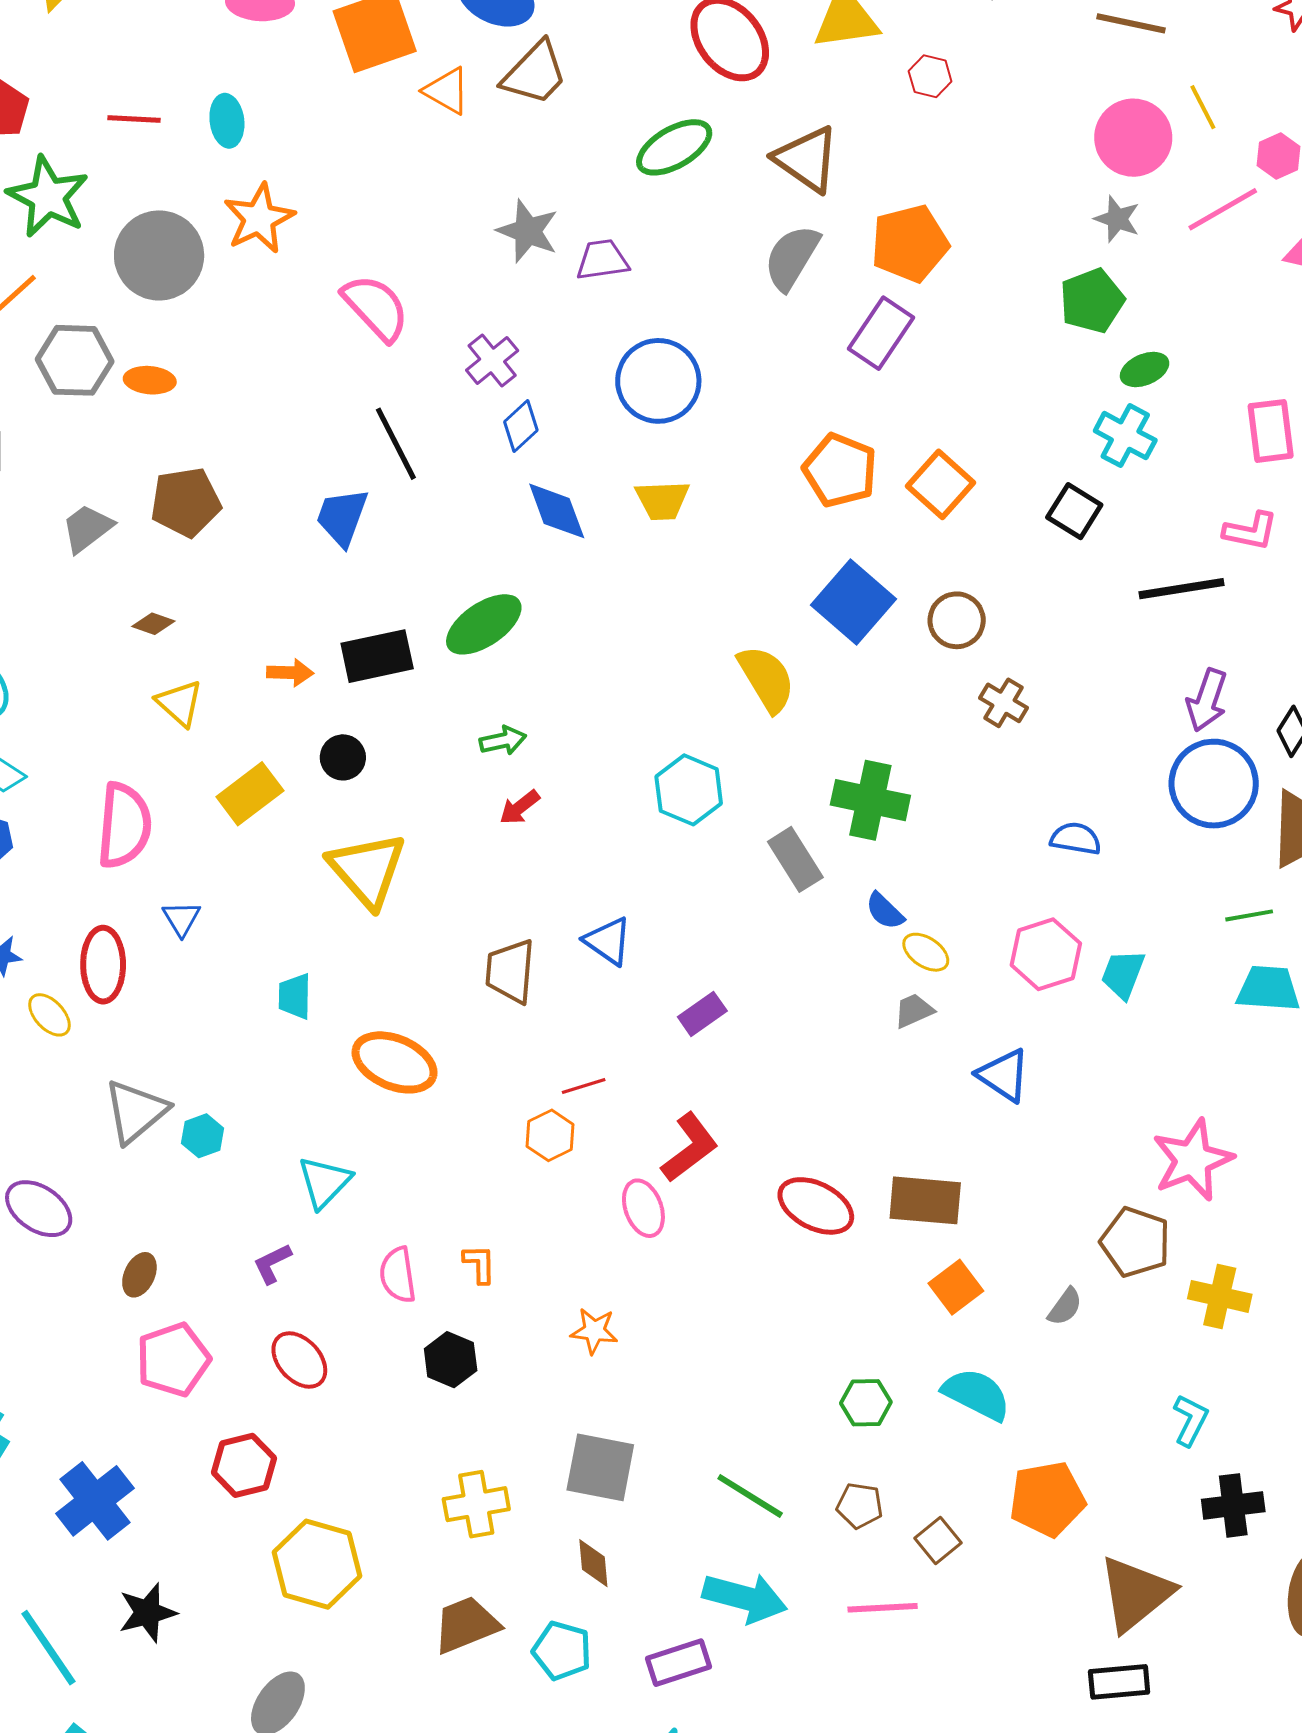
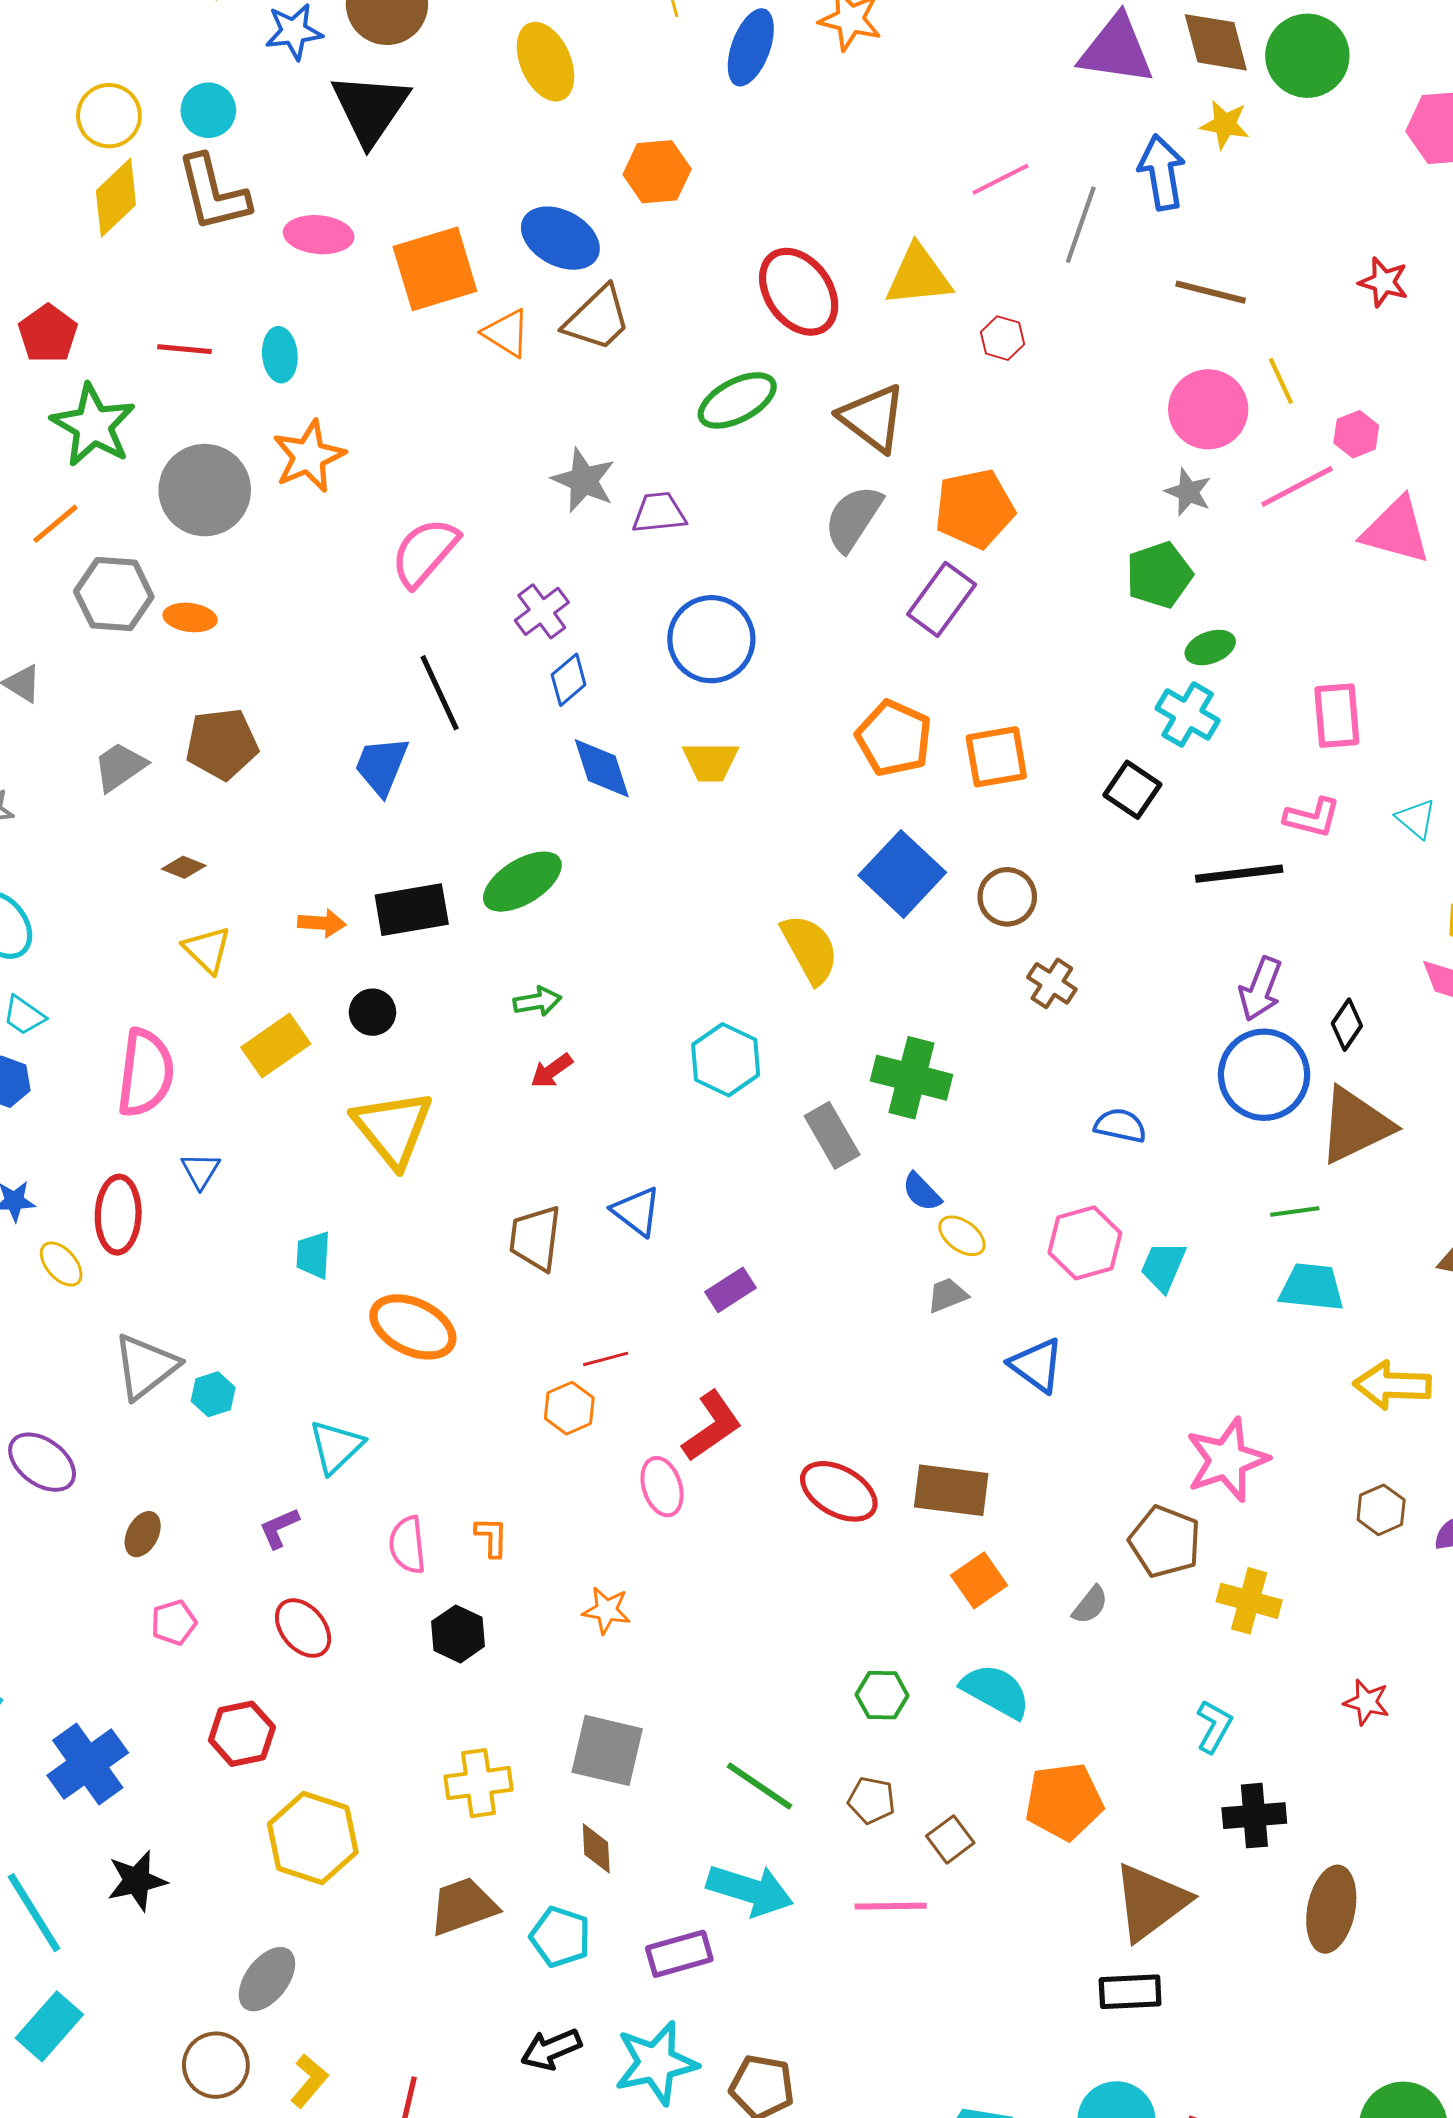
pink semicircle: (376, 308) -> (425, 552), turned -98
orange square: (940, 484) -> (996, 757), turned 36
pink pentagon: (173, 1360) -> (174, 1622), size x0.6

